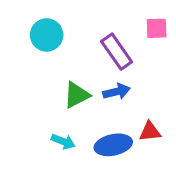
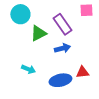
green triangle: (77, 95) -> (38, 33), moved
cyan arrow: (63, 142) -> (28, 69), moved

